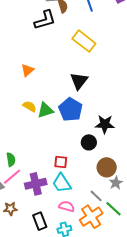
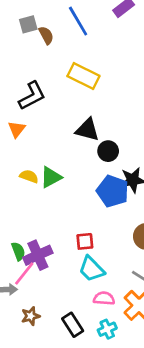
black L-shape: (45, 20) -> (32, 96), moved
black triangle: (79, 81) -> (87, 130), turned -42
blue pentagon: (70, 109) -> (113, 191), moved
black circle: (89, 142) -> (108, 151), moved
purple cross: (36, 184) -> (38, 255), moved

